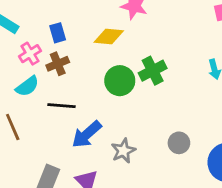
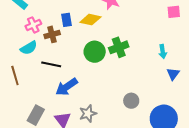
blue rectangle: (58, 33) -> (66, 20), moved
gray star: (123, 151) -> (88, 114), moved

